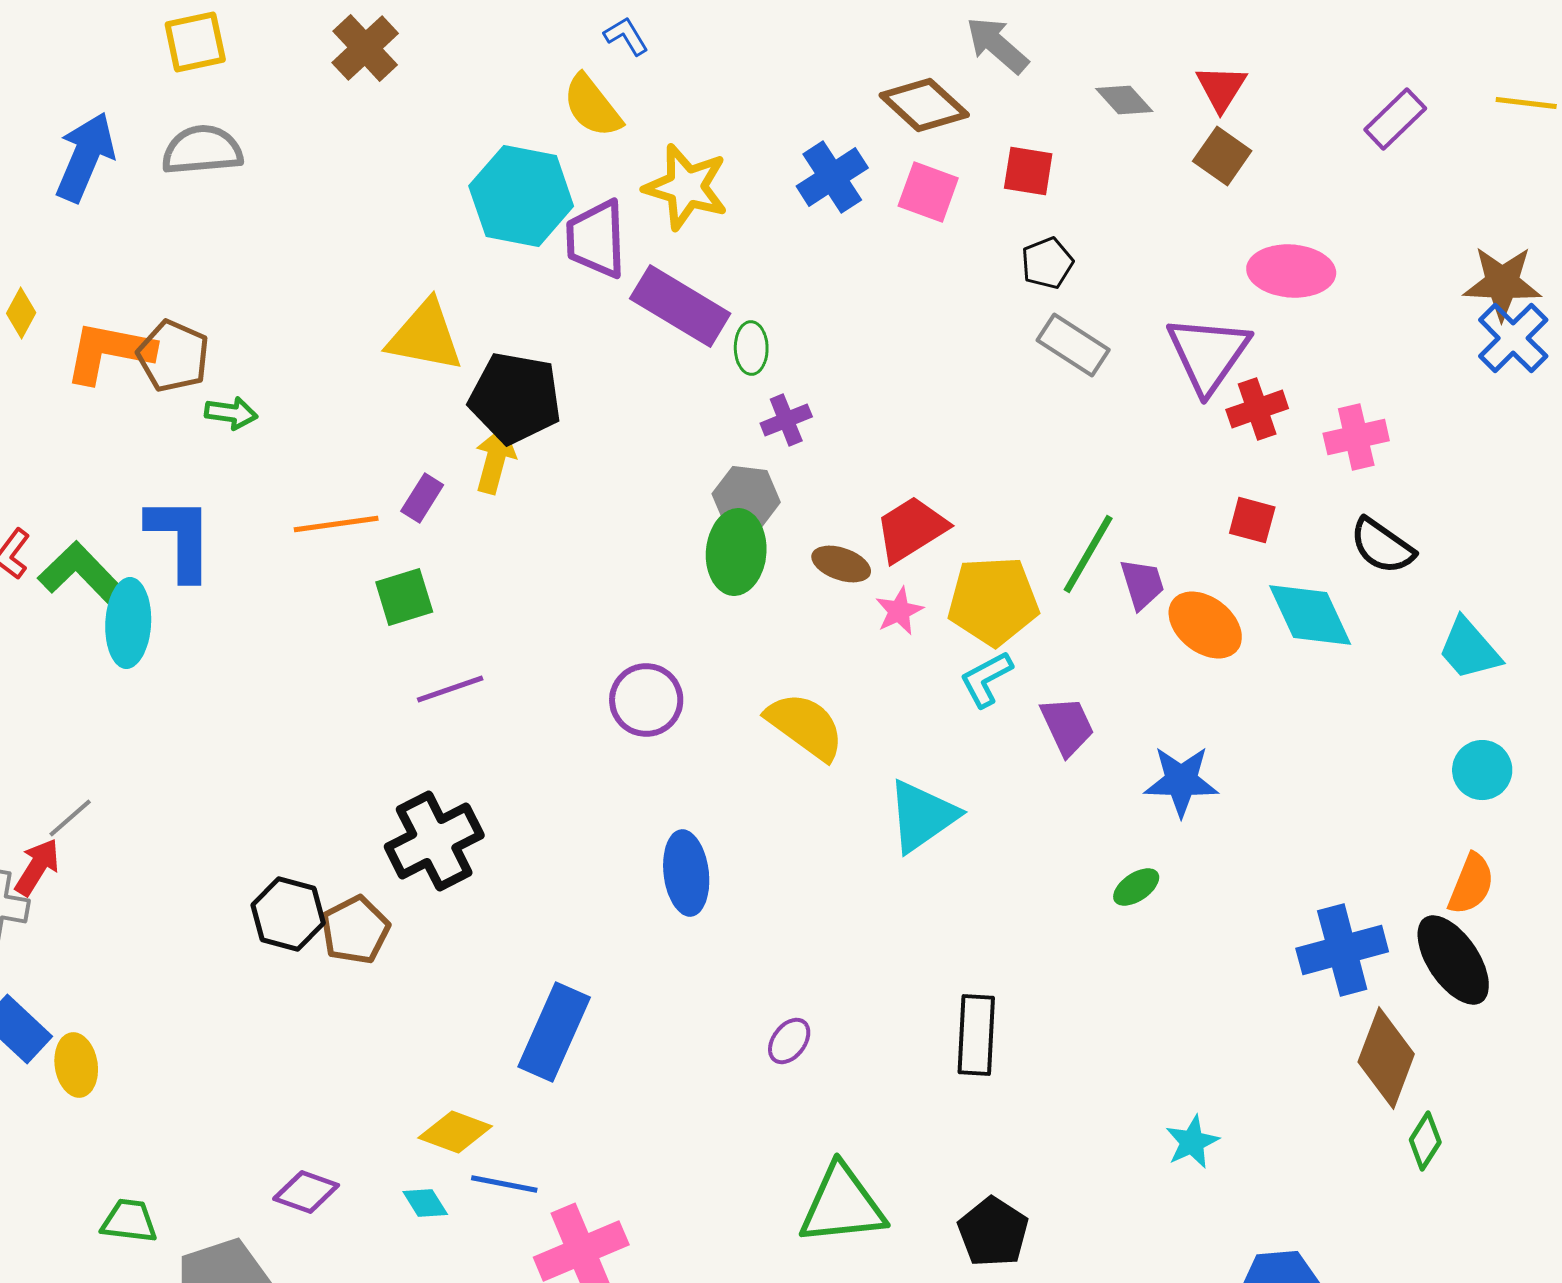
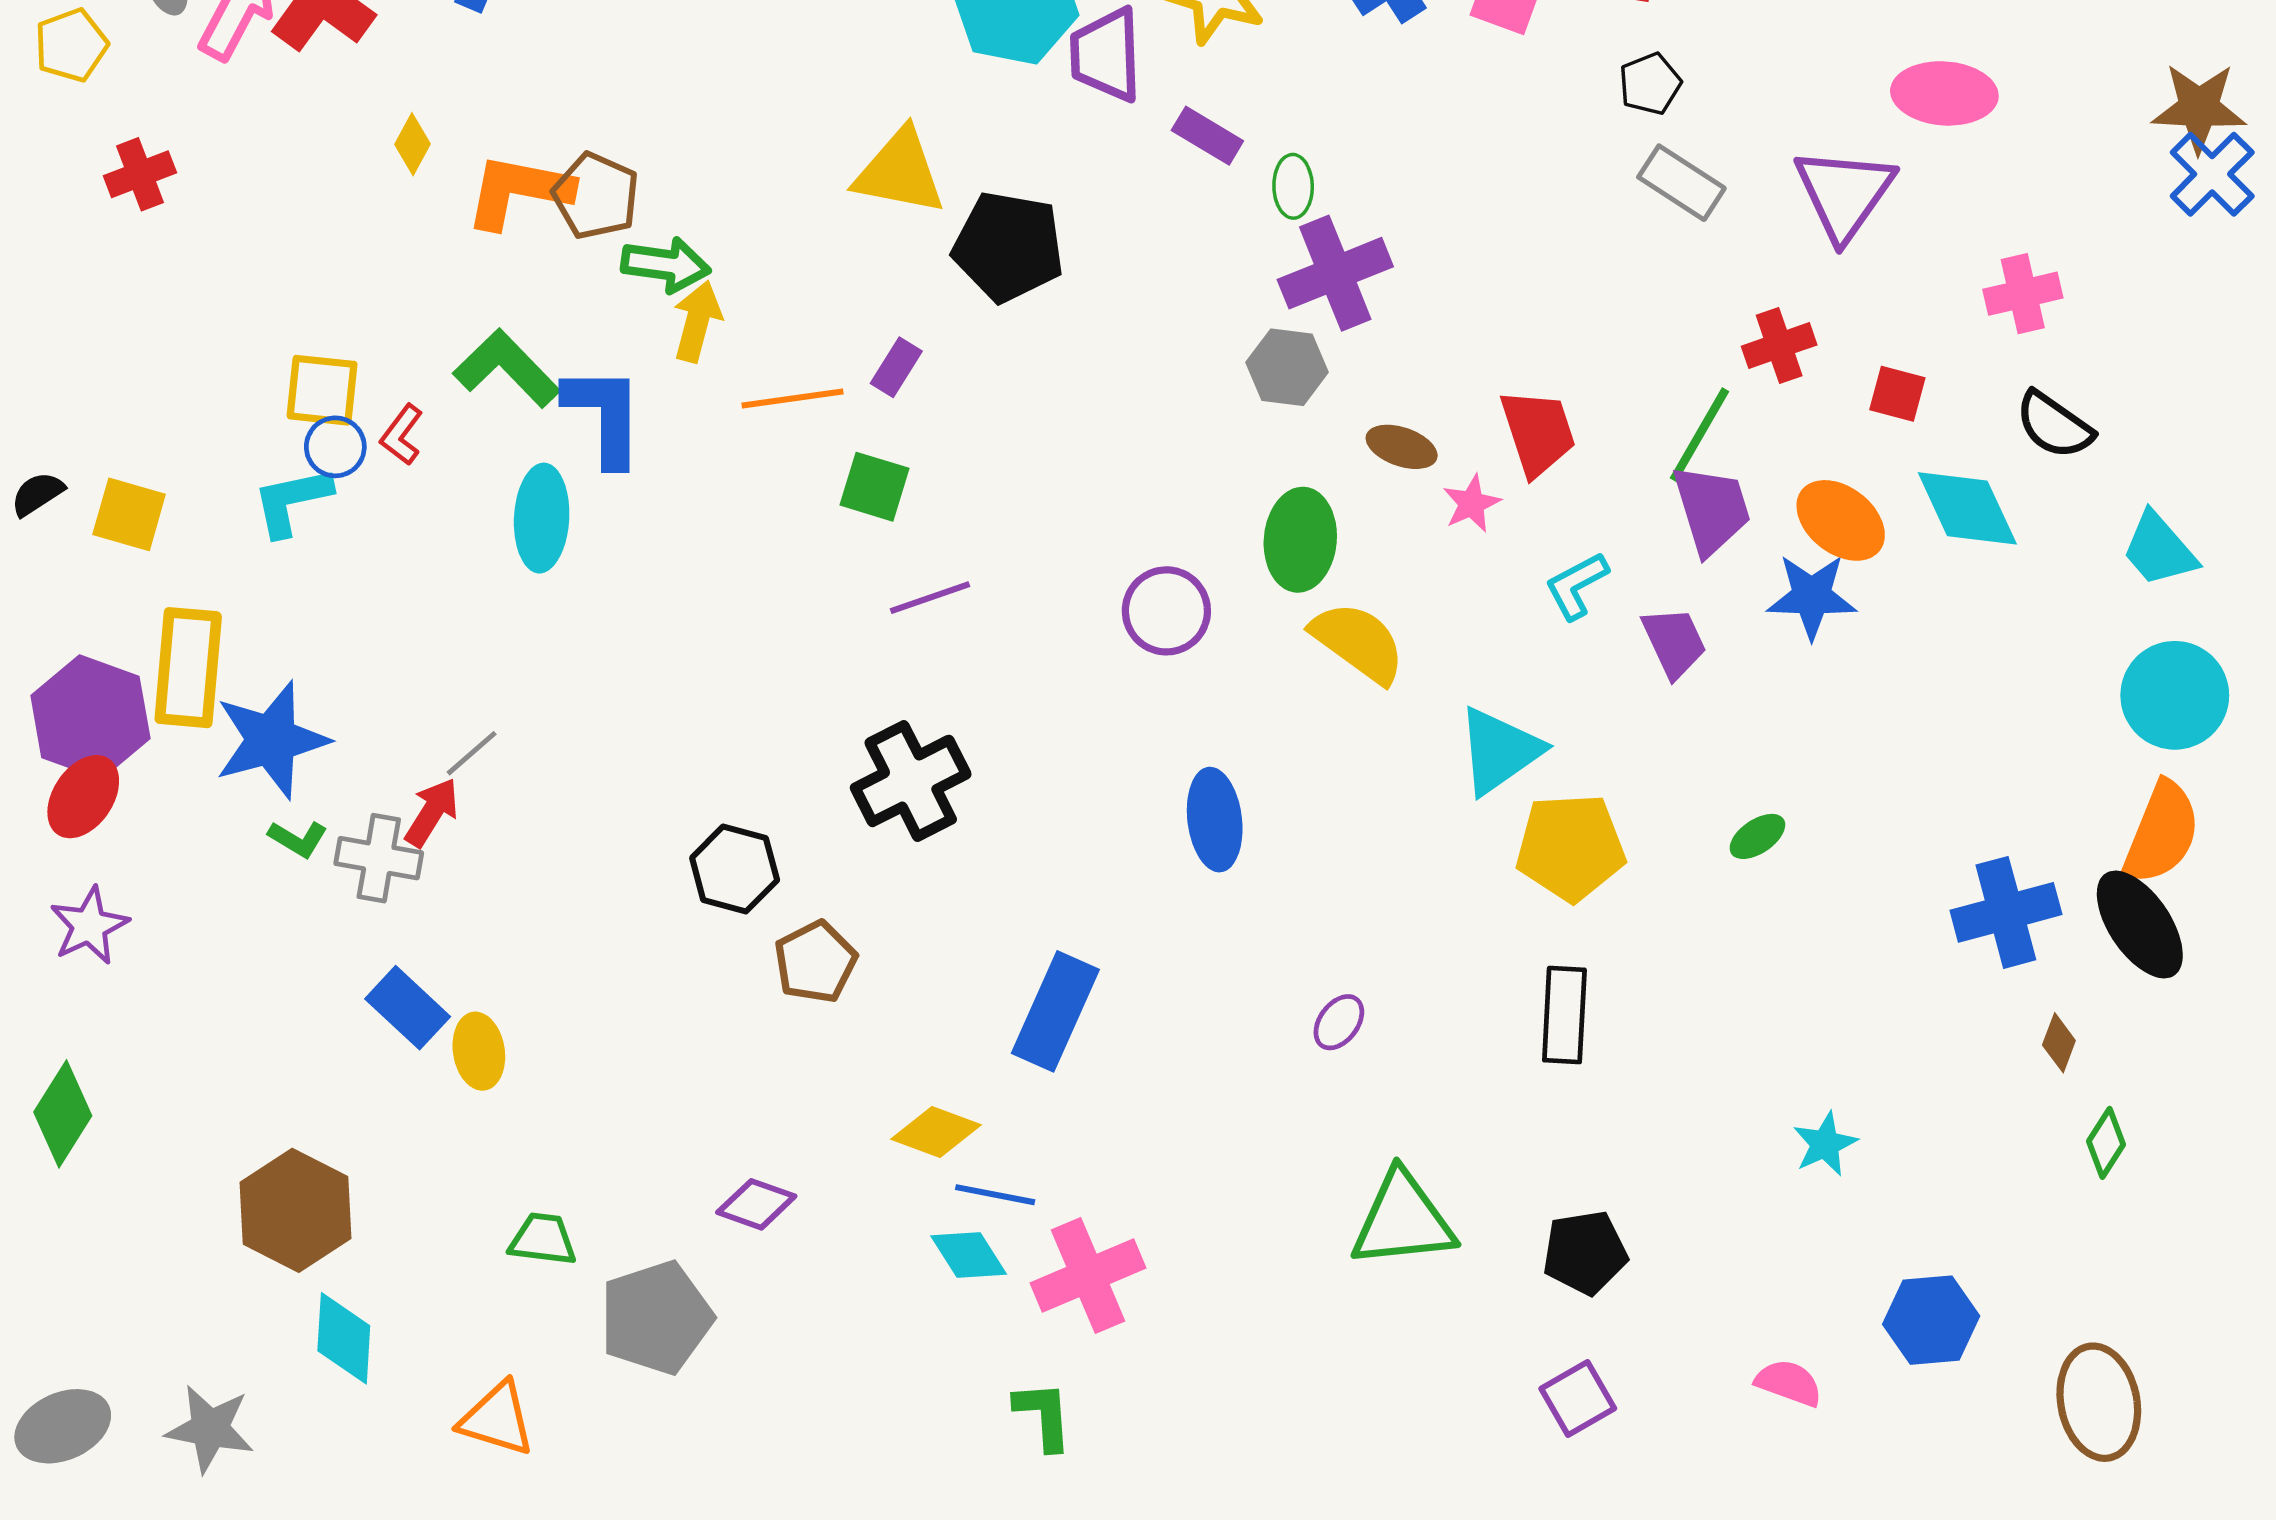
purple rectangle: (680, 306) -> (1207, 136), size x0.6
red cross: (1257, 409) -> (1779, 346), moved
green arrow: (231, 413) -> (666, 265), size x1.4
purple cross: (786, 420) -> (1335, 273), size x1.8
yellow arrow: (495, 460) -> (697, 321), moved
red trapezoid: (911, 529) -> (1538, 432), moved, turned 104
green ellipse: (736, 552) -> (1300, 540), moved
green L-shape: (82, 574) -> (507, 368), moved
purple trapezoid: (1142, 584) -> (1712, 510), moved, size x1.5
green square: (404, 597) -> (874, 487), turned 34
yellow pentagon: (993, 601) -> (1570, 847), moved
cyan circle: (1482, 770) -> (2175, 695), size x1.5
blue star: (1181, 781) -> (1812, 596), moved
orange semicircle: (1471, 884) -> (2162, 833), size x1.4
brown pentagon: (355, 930) -> (815, 962), moved
brown diamond: (1386, 1058) -> (2059, 1043), size x0.5
cyan diamond: (425, 1203) -> (969, 1255), moved, size x1.4
black pentagon: (993, 1232) -> (1585, 1253), turned 30

